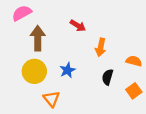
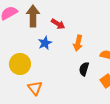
brown arrow: (38, 38) -> (33, 16), moved
blue star: (67, 70) -> (45, 43), moved

